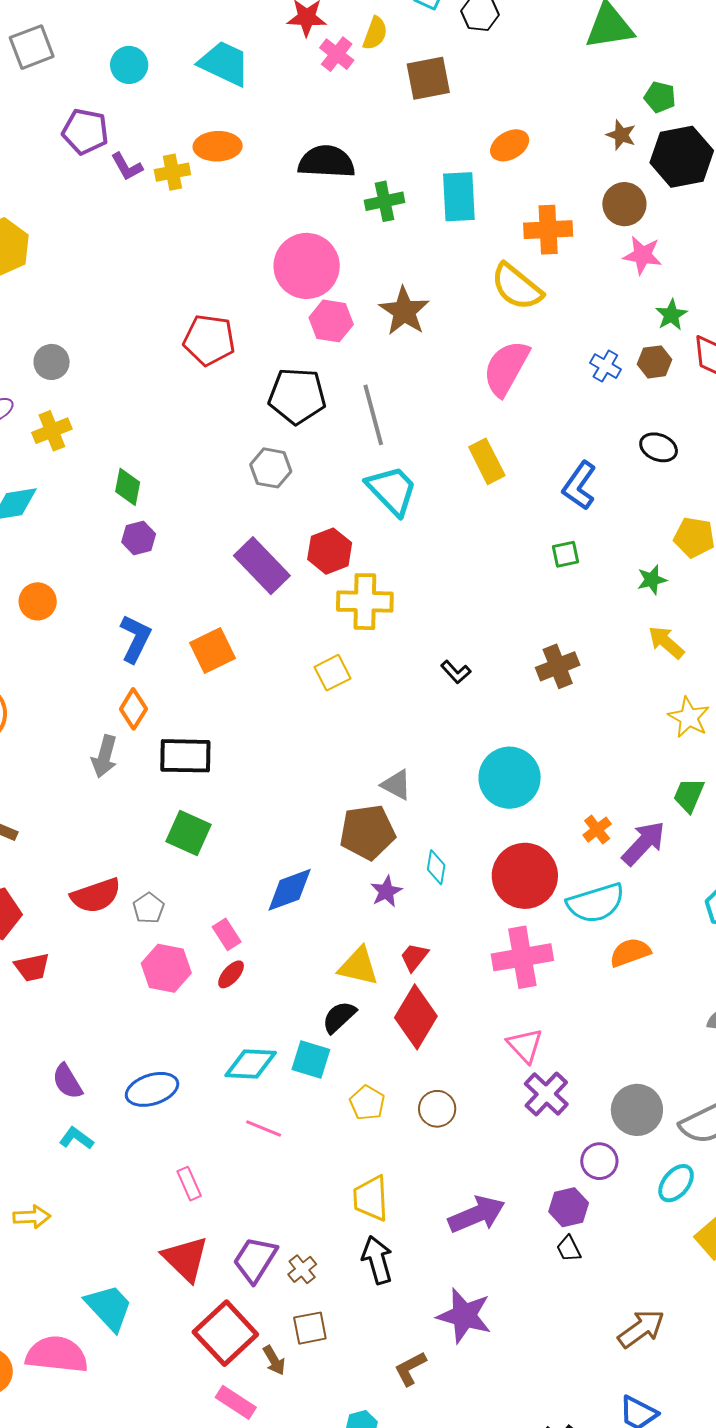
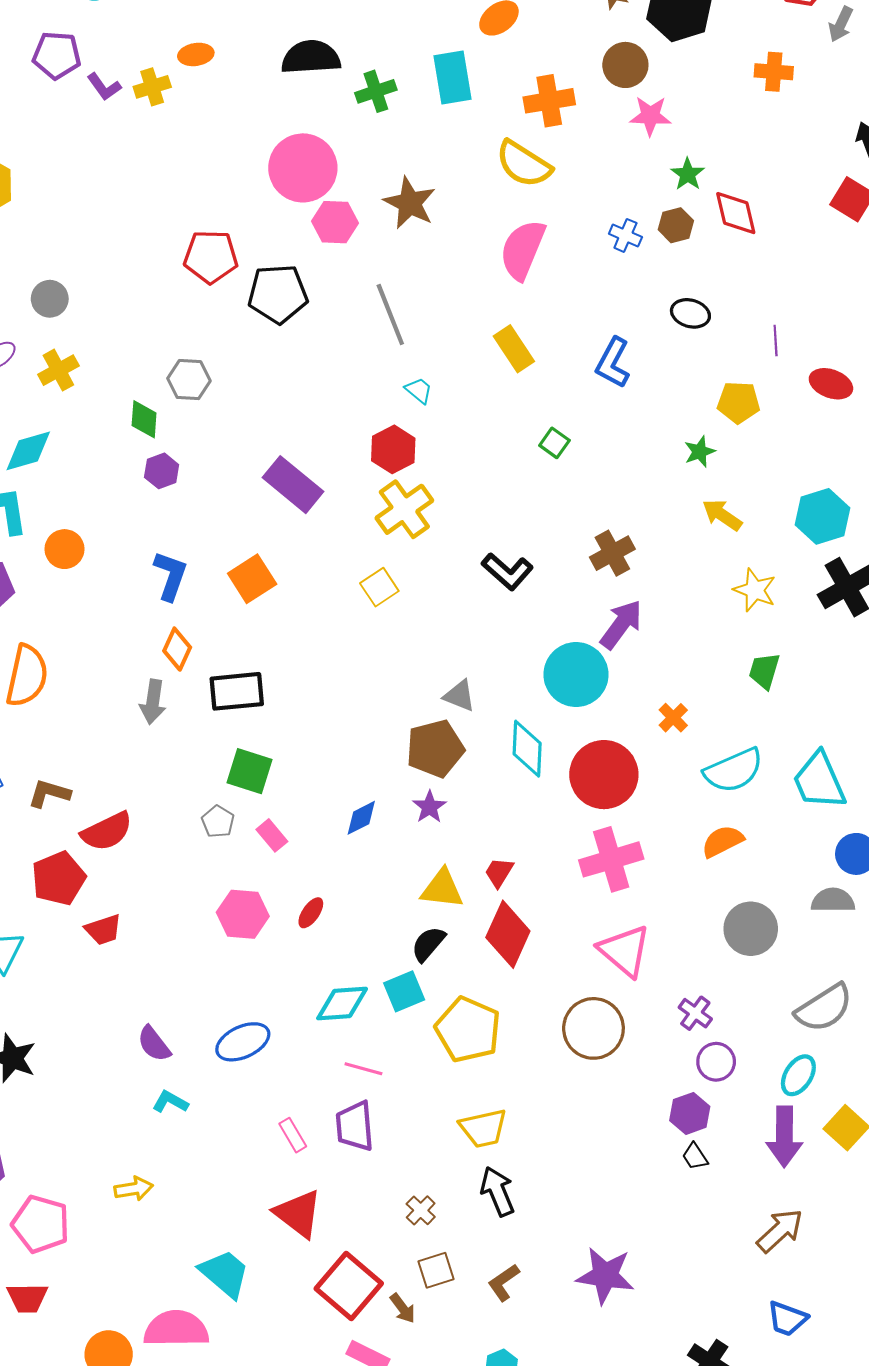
orange ellipse: (218, 146) -> (196, 54), size x0.7
black pentagon: (297, 396) -> (278, 294), moved
gray hexagon: (271, 468) -> (189, 380), moved
cyan trapezoid: (392, 490) -> (419, 390), size x0.5
red hexagon: (330, 551) -> (393, 449), moved
green square: (566, 554) -> (554, 443), moved, turned -36
yellow cross: (365, 602) -> (404, 509), turned -30
black L-shape: (456, 672) -> (507, 571), size x1.6
purple arrow: (644, 843) -> (621, 624), moved
cyan diamond: (436, 867) -> (527, 749), moved, size x1.6
blue diamond: (290, 890) -> (361, 818), size x0.7
purple star: (386, 891) -> (429, 807), moved
red semicircle: (96, 896) -> (107, 831), moved
cyan semicircle: (596, 903) -> (734, 770), moved
gray pentagon: (149, 908) -> (218, 822), moved
pink rectangle: (227, 934) -> (272, 835), moved
pink triangle: (525, 1046) -> (625, 951), size x1.4
cyan square: (311, 1059) -> (404, 991), turned -33
purple cross: (546, 1094) -> (695, 1013), moved, size x0.7
yellow pentagon: (367, 1103) -> (468, 1030), size x1.8
brown circle: (437, 1109) -> (593, 1028), moved, size x1.6
gray circle: (637, 1110) -> (751, 929), moved
yellow trapezoid: (371, 1198) -> (483, 1128), turned -93
purple arrow: (477, 1214) -> (784, 1137), moved, turned 120
purple trapezoid: (255, 1260) -> (355, 1126), moved, turned -30
purple star: (464, 1316) -> (605, 1276), moved
brown L-shape: (410, 1369) -> (504, 1282), moved

